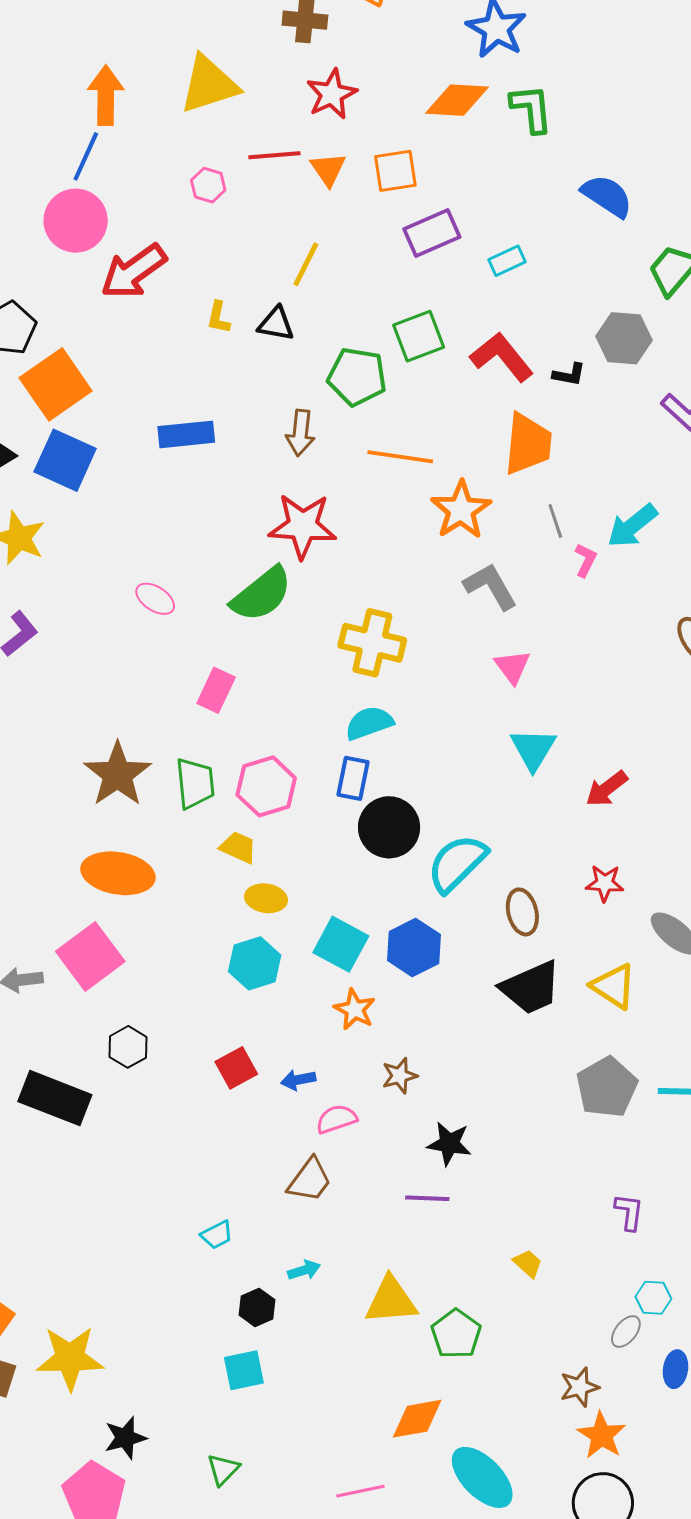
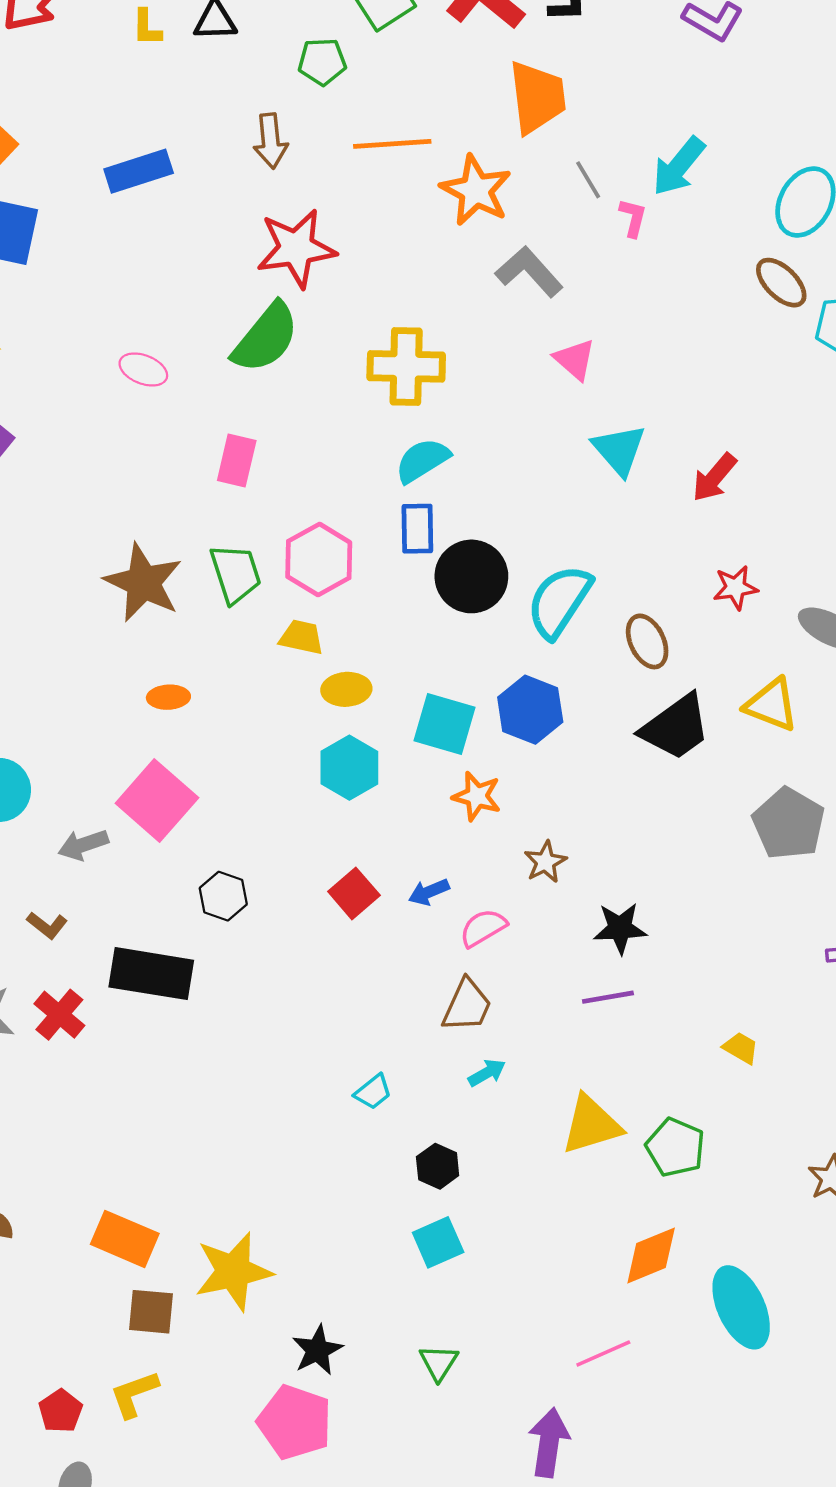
green pentagon: (357, 377) -> (322, 62), size x0.7
orange ellipse: (118, 873) -> (168, 697), size x0.5
cyan arrow: (304, 1270) -> (487, 1073), moved
cyan ellipse: (482, 1477) -> (741, 1307), turned 32

